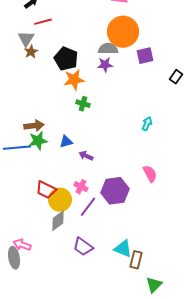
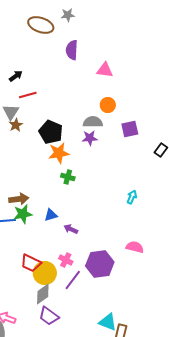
orange circle: (123, 32) -> (108, 105), size x0.5
pink semicircle: (150, 174) -> (135, 247), turned -48
purple trapezoid: (83, 247) -> (49, 316), moved

